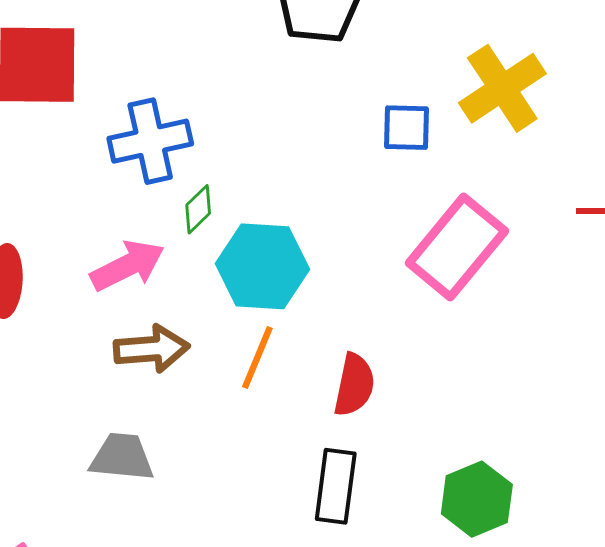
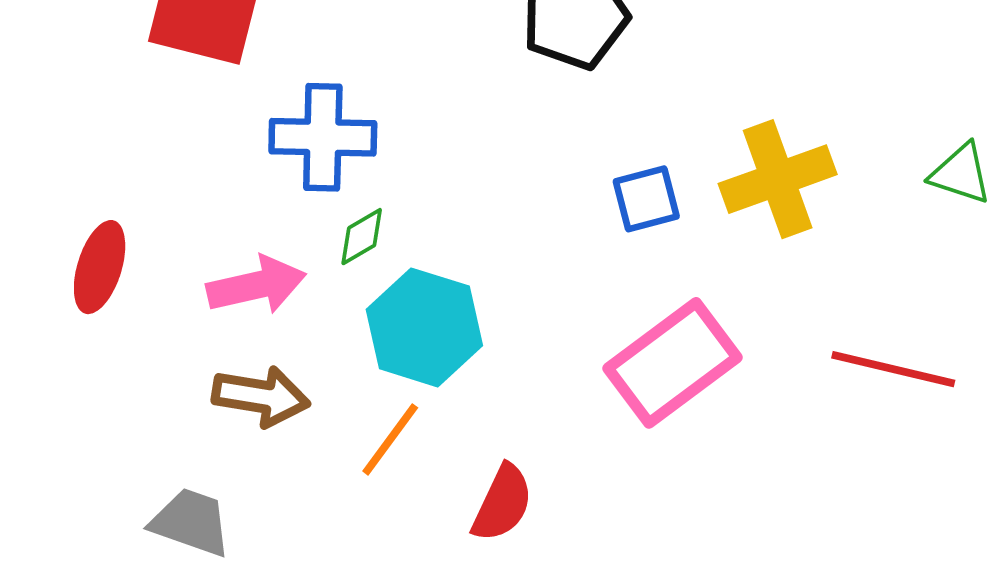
blue square: (407, 128) -> (646, 199), turned -30

